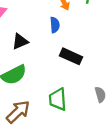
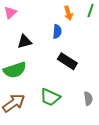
green trapezoid: (58, 99) -> (50, 97), turned -70

